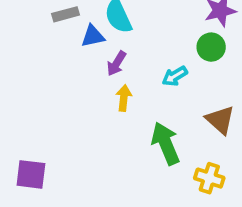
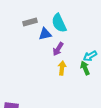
green arrow: (166, 144) -> (85, 68), moved, size x0.6

